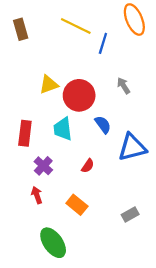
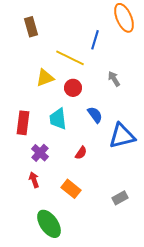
yellow line: (76, 26) -> (70, 58), moved
brown rectangle: (21, 29) -> (31, 27), moved
red circle: (79, 95) -> (73, 88), size x0.6

